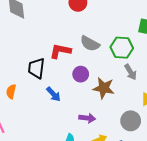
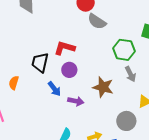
gray semicircle: (90, 44) -> (97, 21), moved
purple circle: (81, 74) -> (69, 70), moved
purple arrow: (87, 118) -> (76, 101), moved

